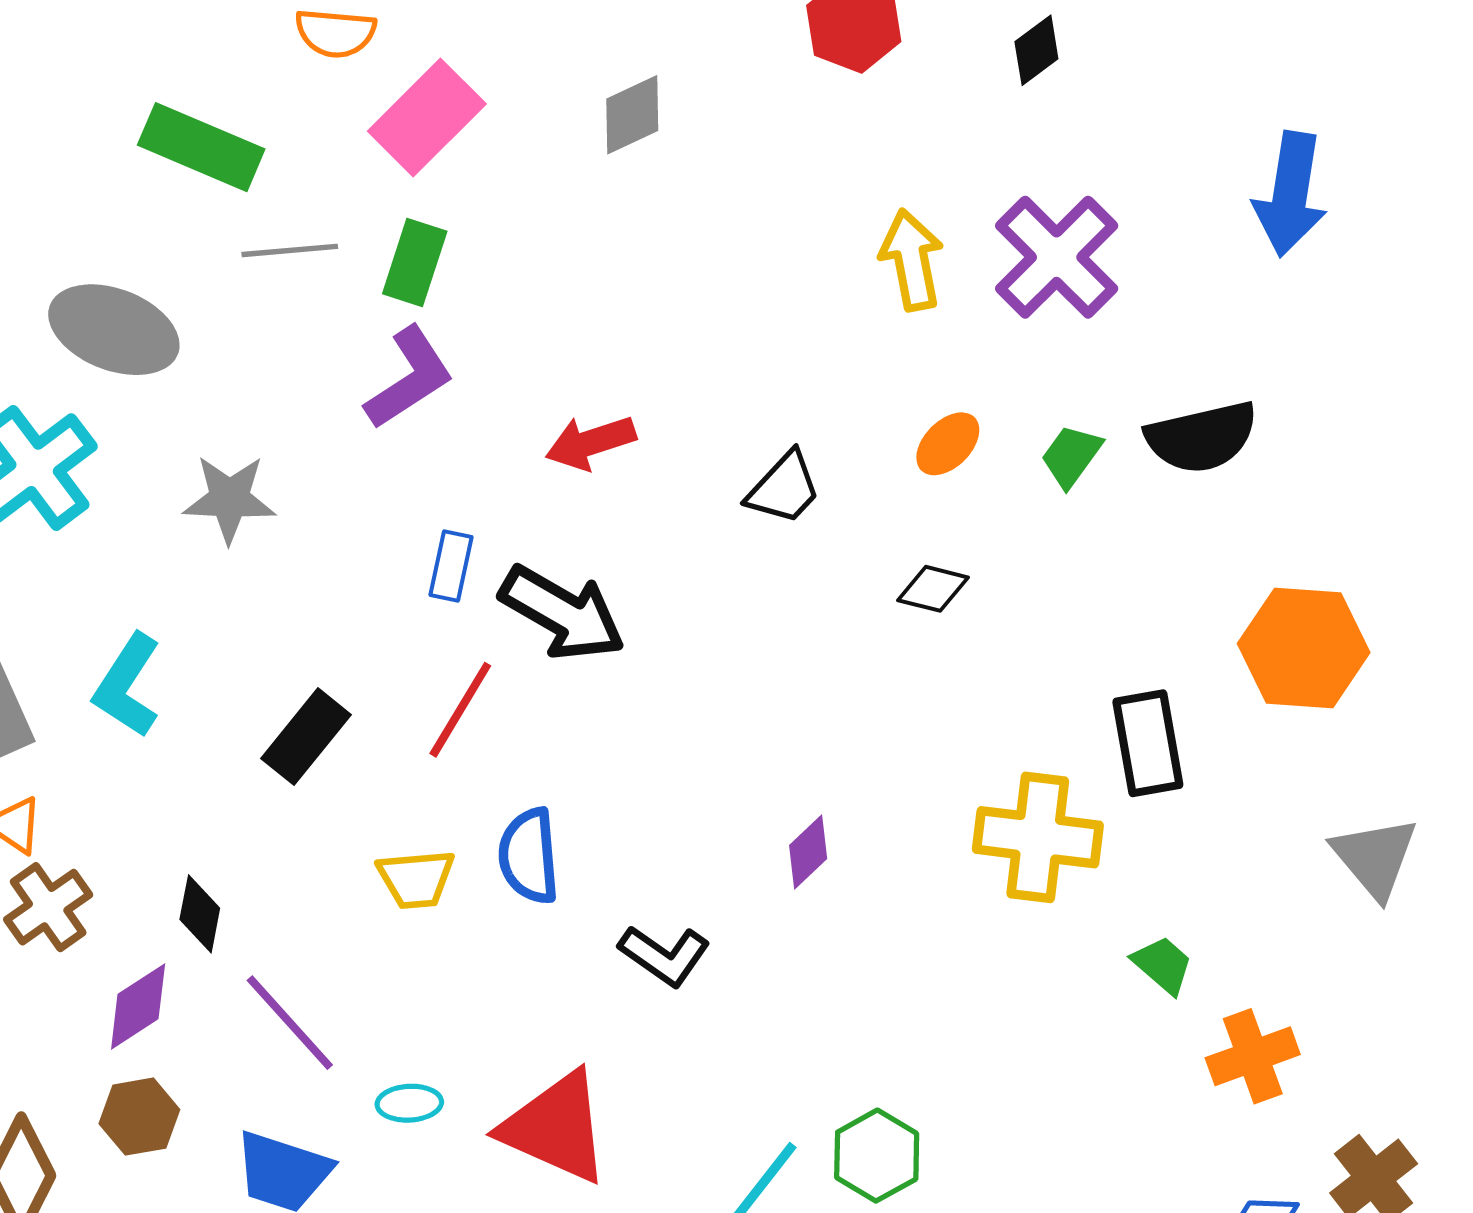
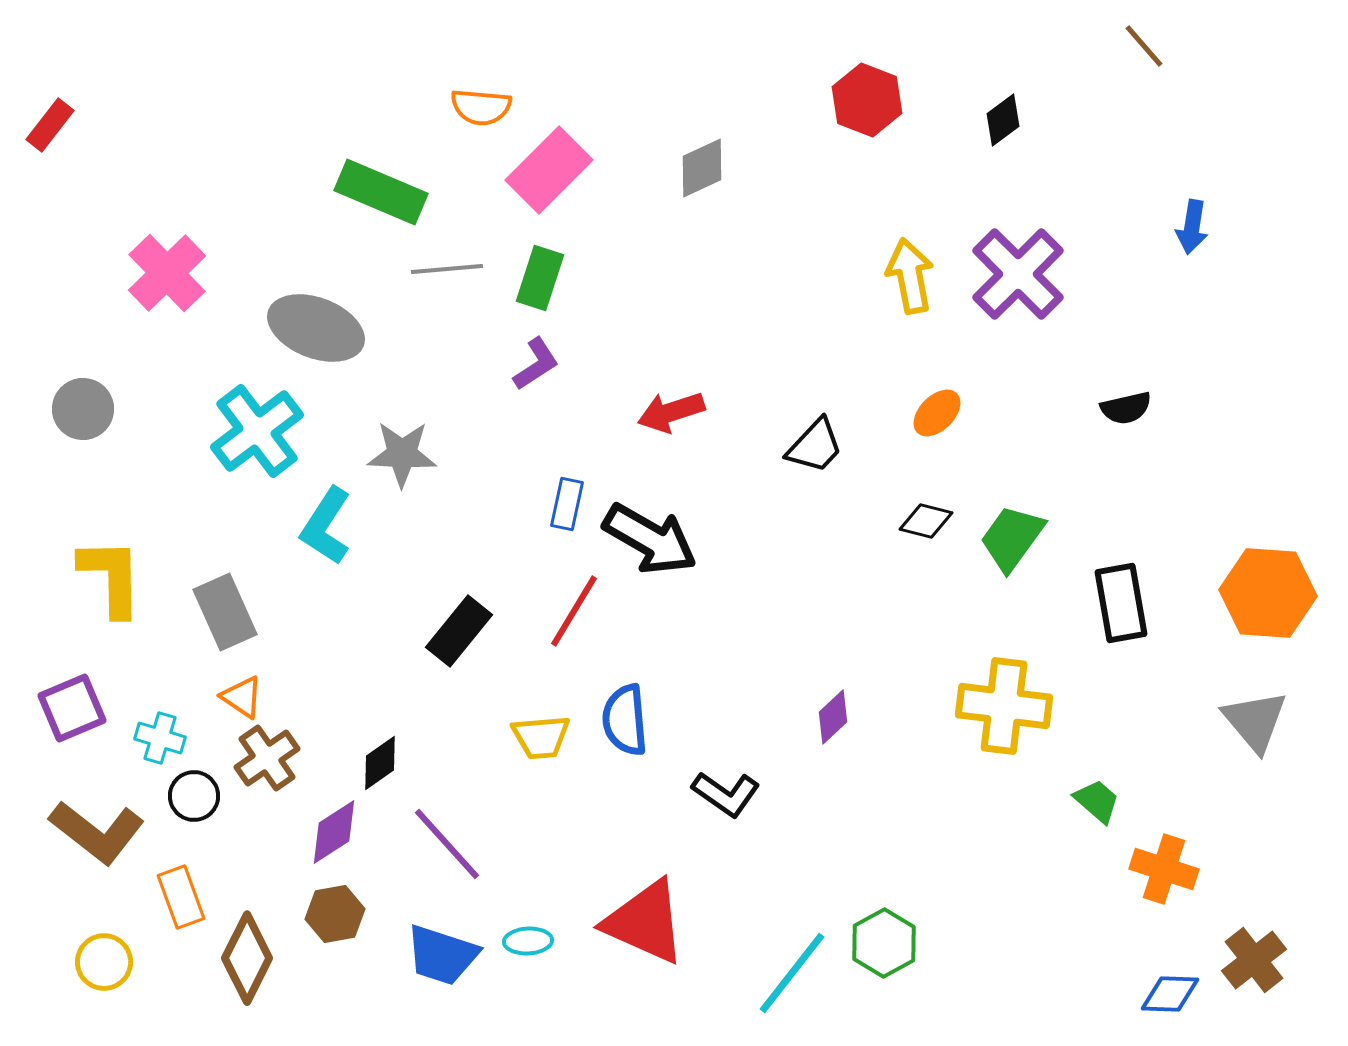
blue arrow: (1290, 194) -> (1192, 227), size x0.6
purple L-shape: (409, 378) -> (536, 364), size x0.7
black semicircle: (1202, 437) -> (1126, 408), size x0.6
green trapezoid: (1071, 456) -> (1012, 538), moved, size x1.4
orange hexagon: (1304, 648) -> (1268, 593), moved
cyan L-shape: (127, 686) -> (326, 526), moved
black rectangle: (1148, 743) -> (1121, 603), moved
black diamond: (200, 914) -> (380, 763), turned 44
orange cross: (1253, 1056) -> (1164, 869), turned 38
cyan ellipse: (409, 1103) -> (528, 941), moved

